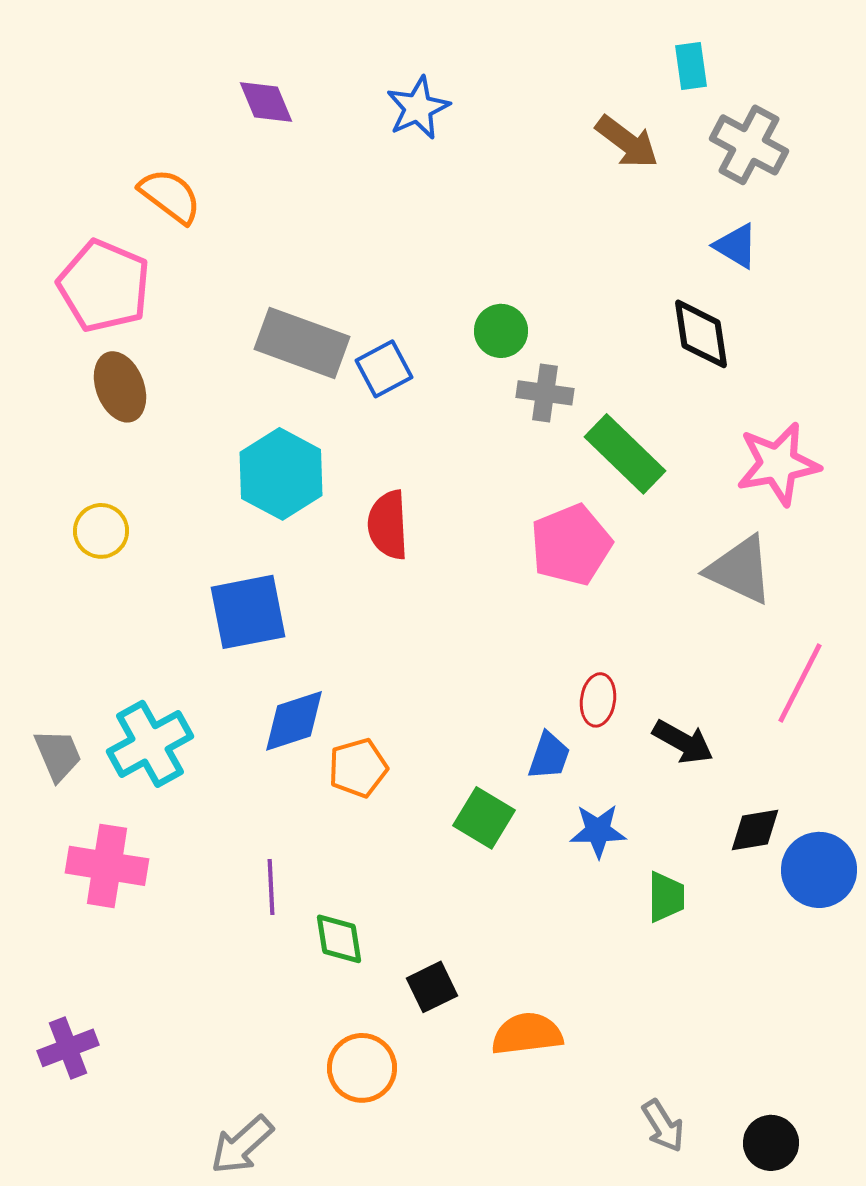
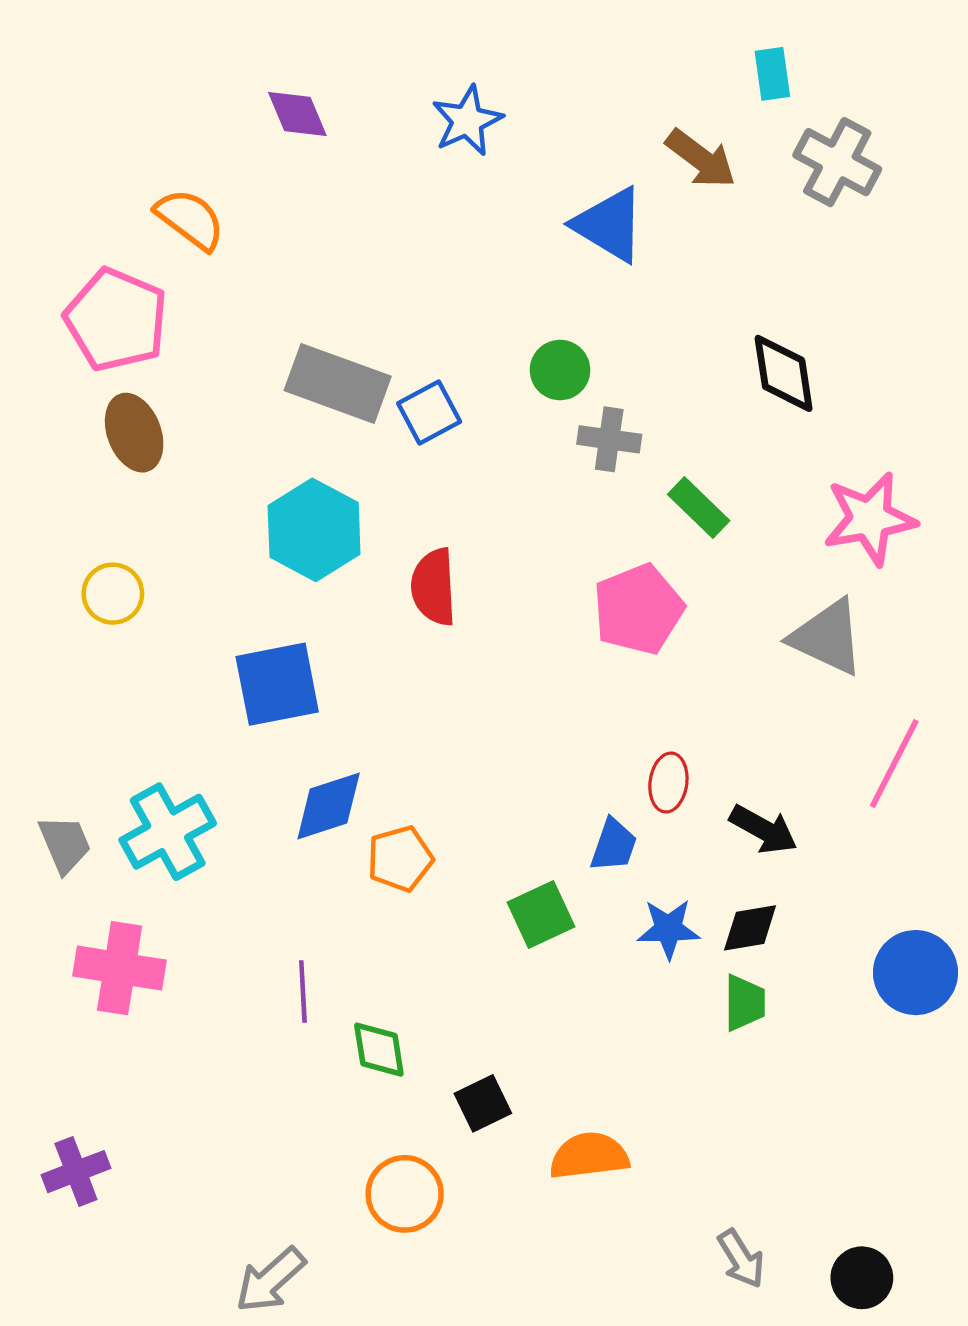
blue triangle: (736, 246) -> (609, 225), moved, size x1.5
green rectangle: (625, 454) -> (699, 508), size x0.7
green square: (484, 818) -> (541, 914), turned 34
black diamond: (755, 830) -> (750, 928), moved

